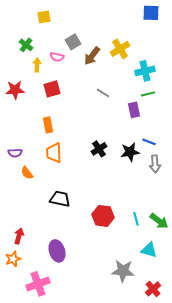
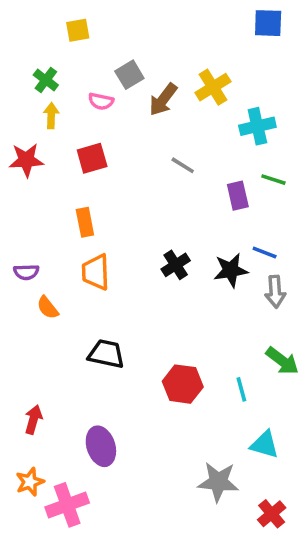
yellow arrow: (37, 65) -> (51, 116), moved
green line: (148, 94) -> (273, 180), moved, turned 32
green arrow: (159, 221) -> (282, 361), moved
orange star: (13, 259) -> (30, 482), moved

